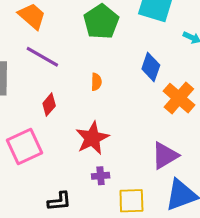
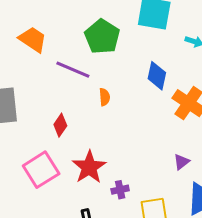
purple line: (42, 57) -> (73, 70), moved
red star: (92, 138) -> (89, 167), moved
purple triangle: (165, 156) -> (181, 162), size x0.6

